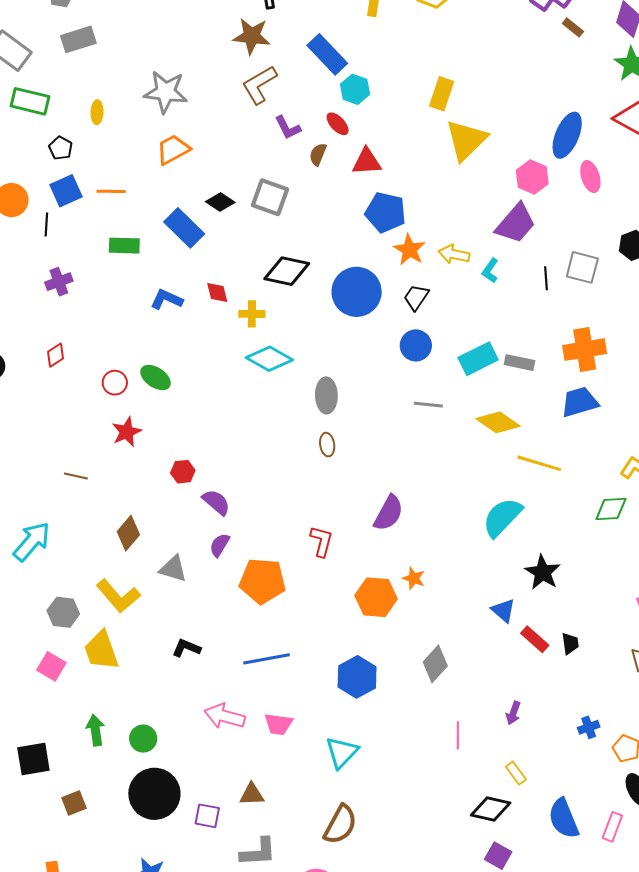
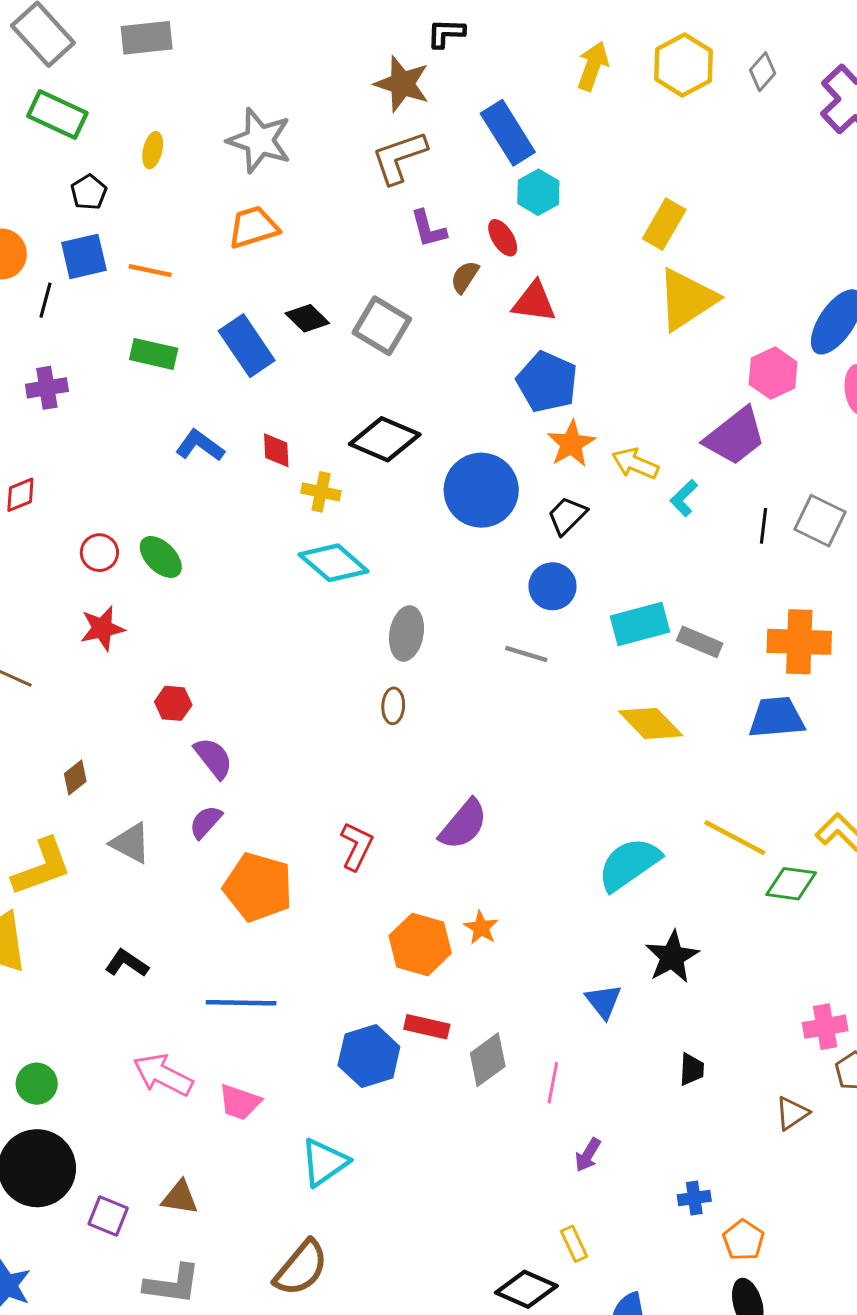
gray line: (428, 405) -> (526, 654), moved
yellow line: (539, 463) -> (735, 838), moved
brown diamond: (128, 533) -> (75, 777), size x0.7
yellow L-shape: (118, 596) -> (42, 867), turned -81
red rectangle: (535, 639) -> (427, 1027), moved, turned -40
pink line: (458, 735) -> (553, 1083), moved

